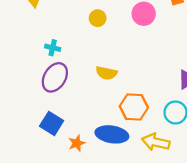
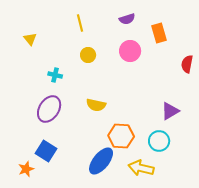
cyan cross: (53, 48) -> (55, 75), moved
blue ellipse: (112, 134) -> (101, 161), turned -60
orange star: (77, 143) -> (26, 169), moved

